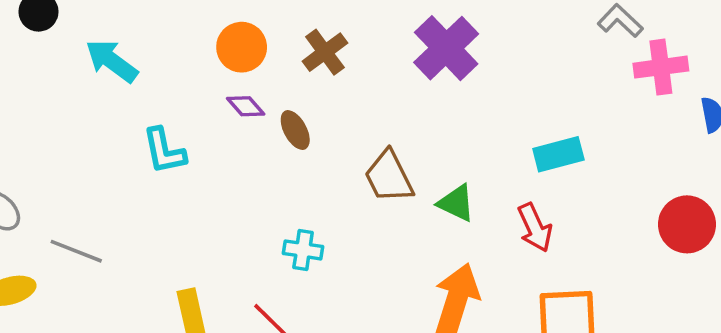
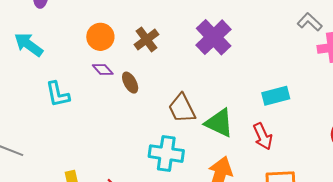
green triangle: (456, 203) -> (219, 123), size x1.4
cyan cross: (303, 250) -> (166, 154), moved, size x1.6

